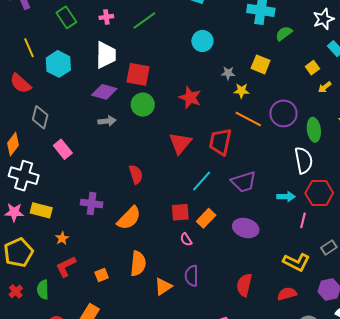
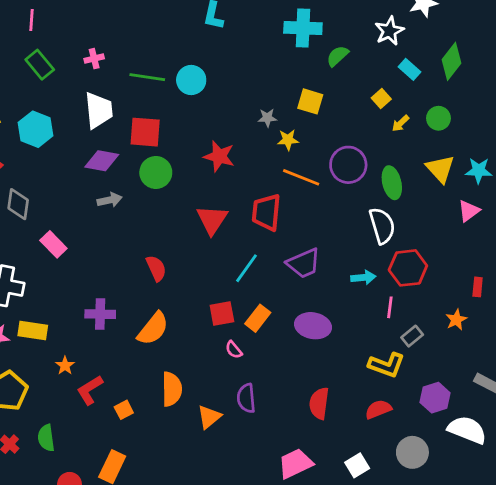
green line: (144, 21) -> (147, 77), moved, turned 50
cyan circle: (202, 41) -> (191, 80), moved
gray rectangle: (329, 247) -> (412, 336), moved
red L-shape: (66, 266) -> (90, 390), moved

